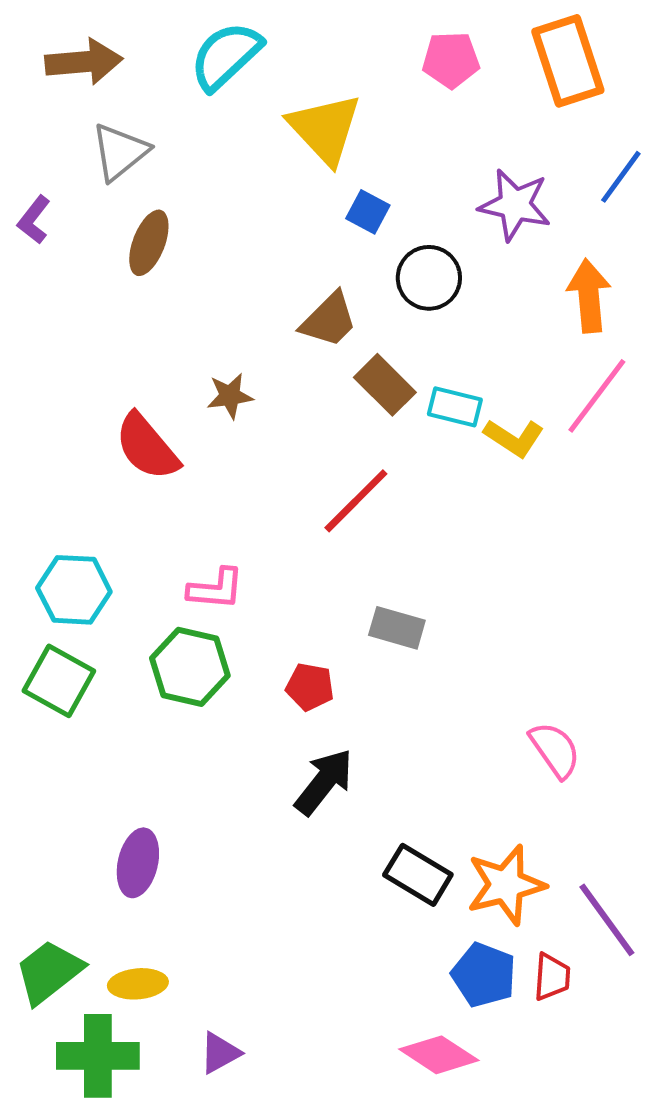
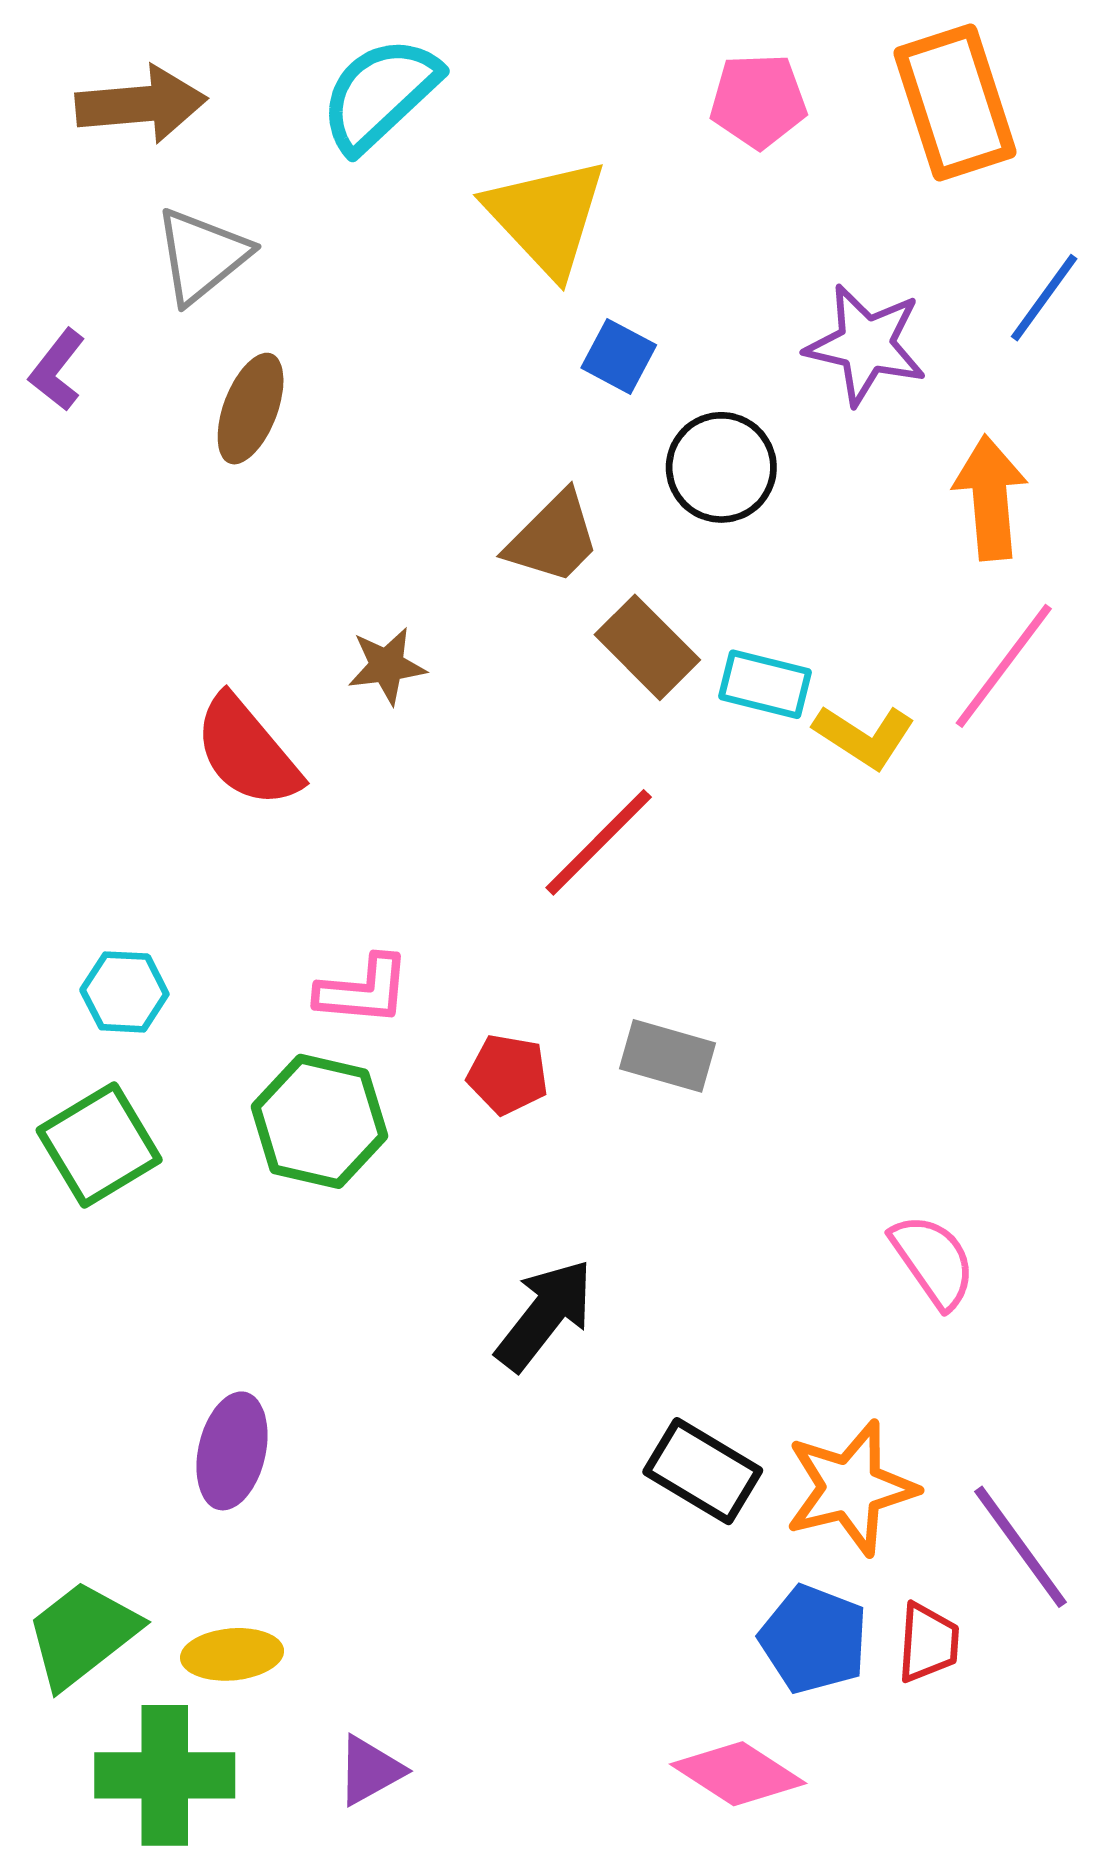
cyan hexagon: (74, 590) -> (124, 992), size x0.7
green square: (59, 681) -> (99, 1145), turned 30
red pentagon: (310, 687) -> (508, 1074), moved

